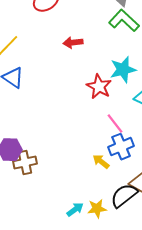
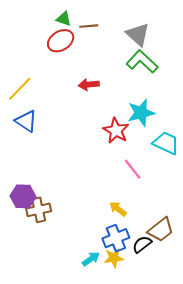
blue cross: (121, 147) -> (116, 238), moved
black semicircle: (124, 196) -> (142, 244), size x0.7

